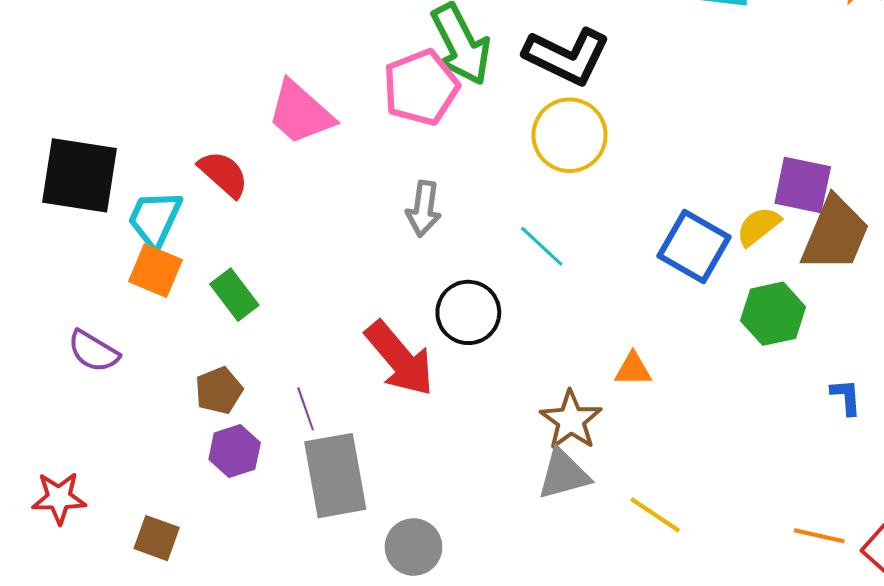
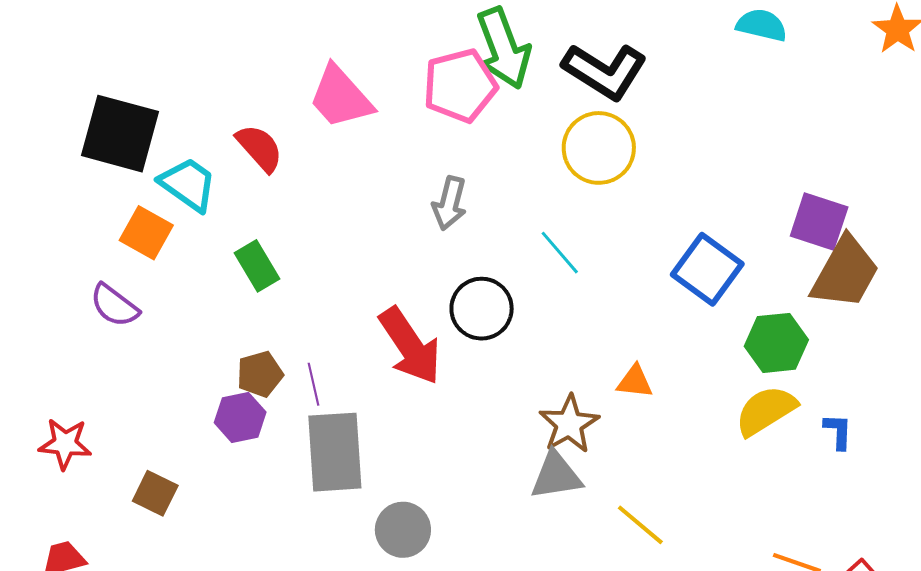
cyan trapezoid: (155, 219) -> (188, 184), turned 94
yellow semicircle: (758, 226) -> (766, 411), moved, size x1.4
orange square: (155, 271) -> (146, 233), moved
brown pentagon: (219, 390) -> (260, 374), moved

